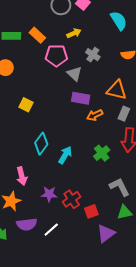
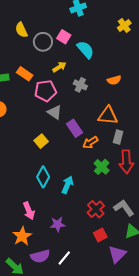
cyan semicircle: (119, 21) -> (85, 50), moved
gray triangle: (74, 74) -> (55, 112), moved
purple rectangle: (81, 98) -> (75, 128), turned 54
yellow square: (26, 105) -> (41, 141), moved, turned 32
green cross: (102, 153) -> (102, 167), moved
red cross: (72, 199) -> (96, 209), moved

